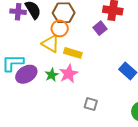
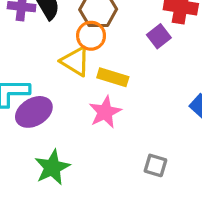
green star: (52, 75) -> (52, 167), moved, size x1.5
gray square: (91, 104) -> (155, 165), moved

